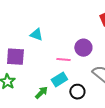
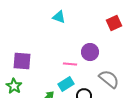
cyan triangle: (36, 35) -> (59, 17), moved

